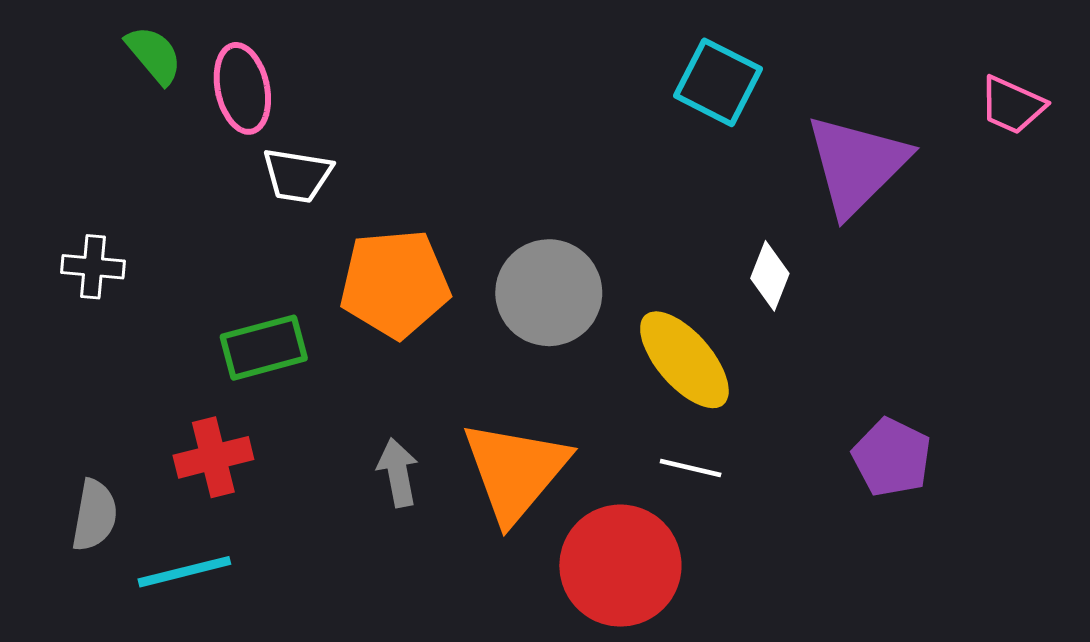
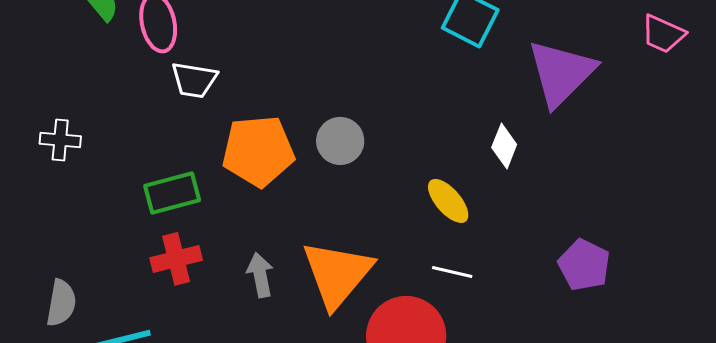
gray circle: (549, 293) -> (340, 141), moved, size x0.7
yellow ellipse: (684, 360) -> (448, 201), size x0.7
red cross: (213, 457) -> (176, 259), moved

